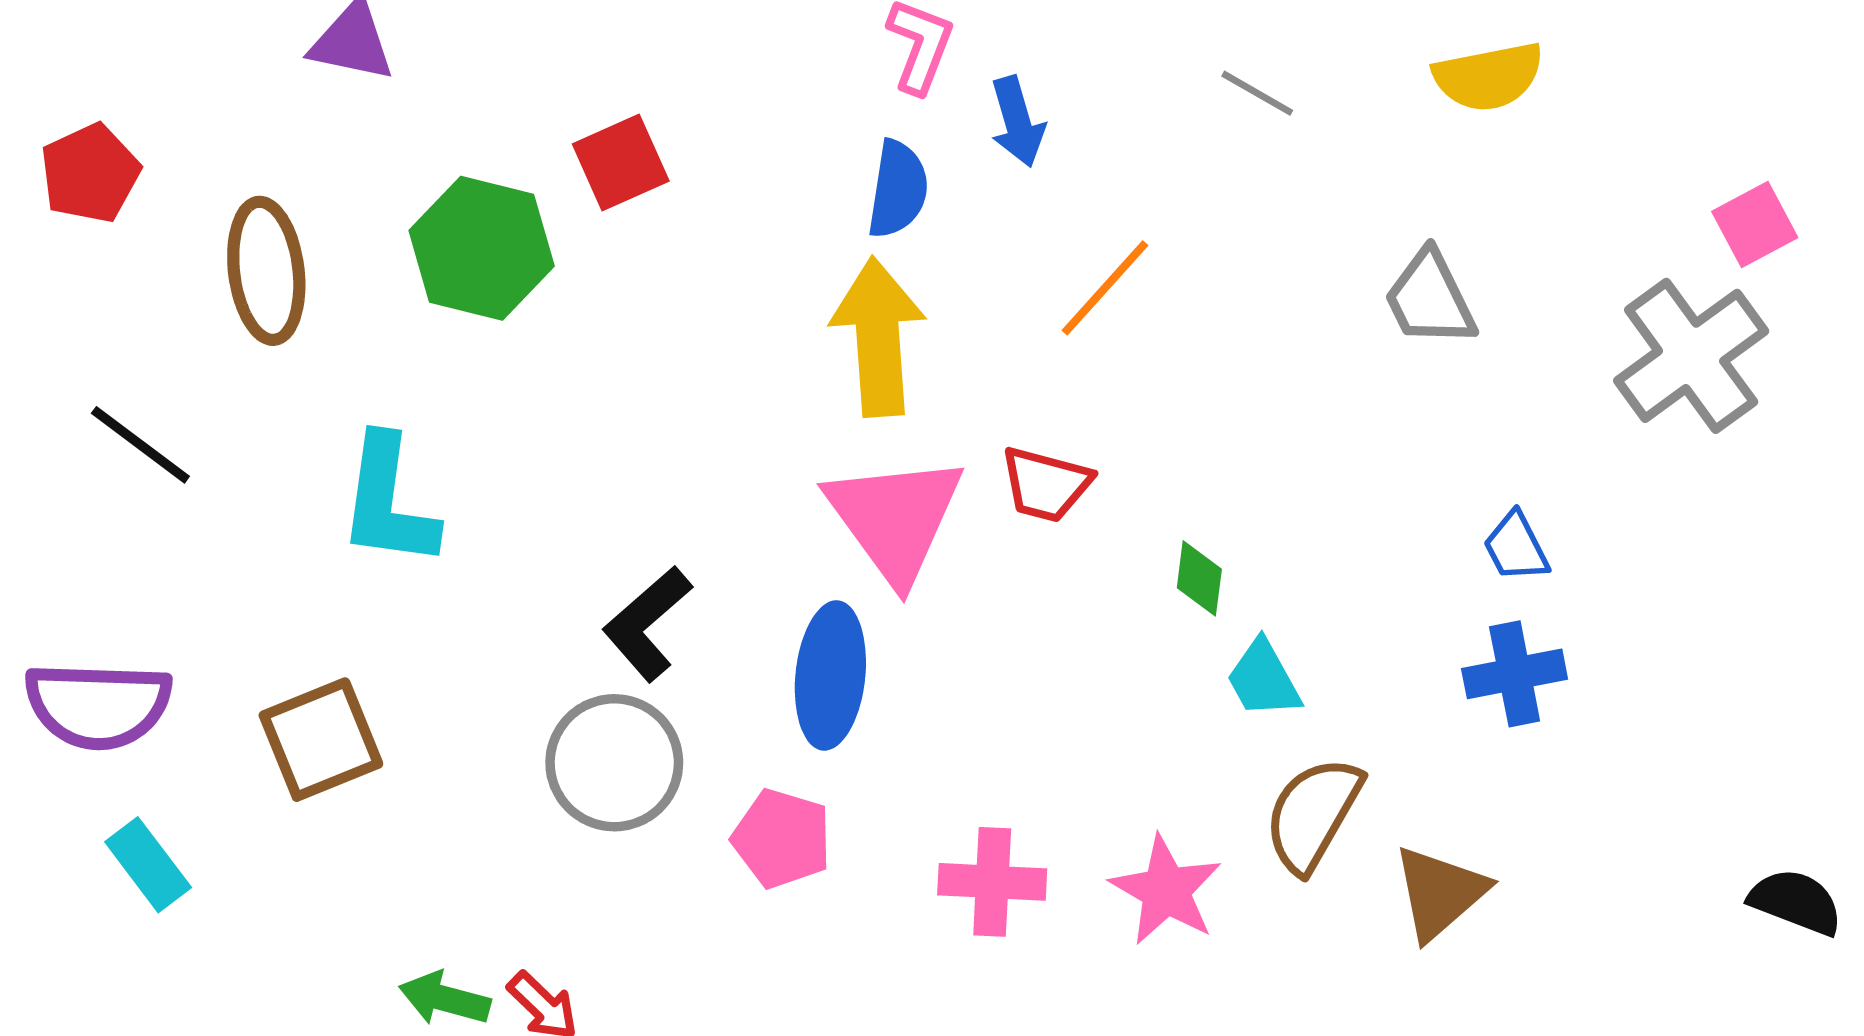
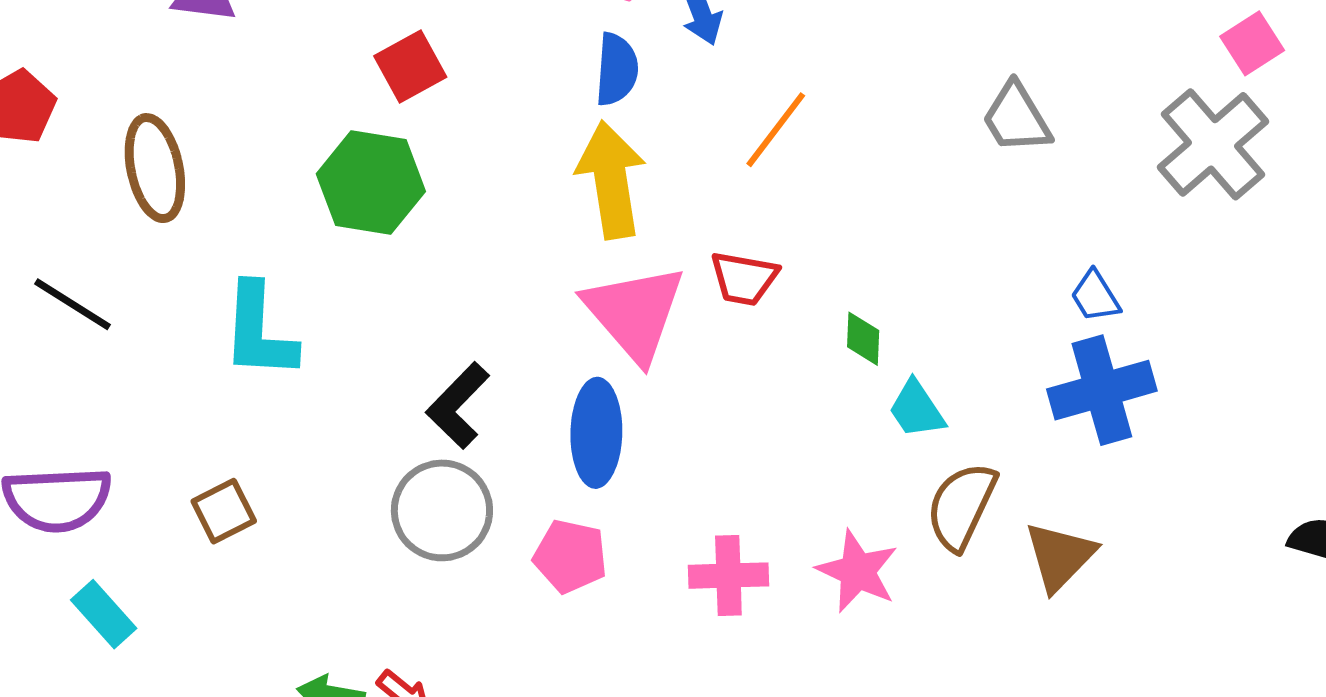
green hexagon: (482, 248) -> (371, 183), moved
blue cross: (1515, 674) -> (1102, 390), size x1.4
brown square: (321, 740) -> (224, 511), size x0.7

